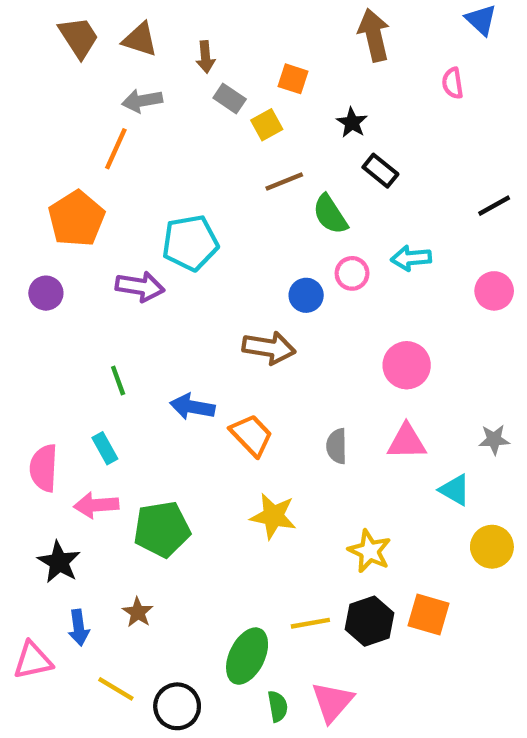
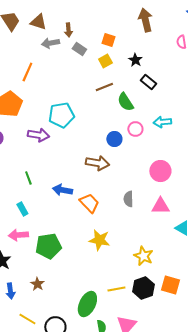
gray arrow: (142, 101) -> (50, 43), moved
yellow square: (267, 125) -> (105, 61), moved
gray semicircle: (337, 446) -> (128, 199), moved

